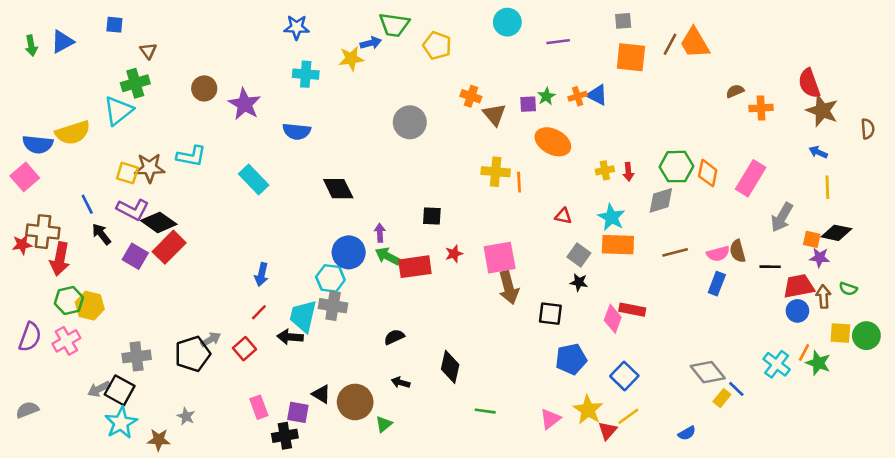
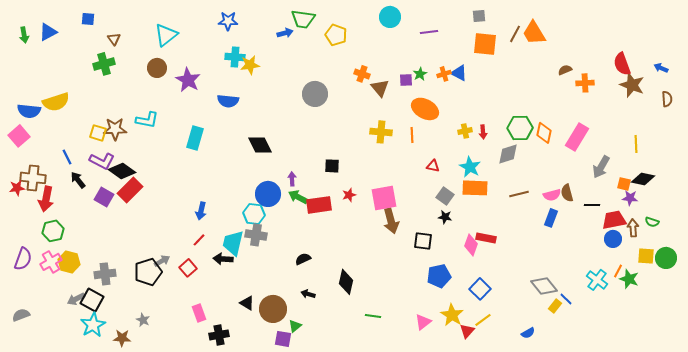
yellow star: (351, 59) -> (250, 65), moved
cyan triangle: (118, 111) -> (166, 35), moved
blue arrow: (818, 152) -> (661, 68), moved
cyan rectangle: (254, 180) -> (195, 138), turned 60
orange line: (519, 182) -> (412, 135), moved
yellow hexagon: (90, 306) -> (69, 262), moved
purple square: (298, 412) -> (283, 339), moved

